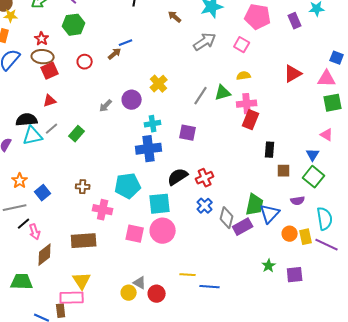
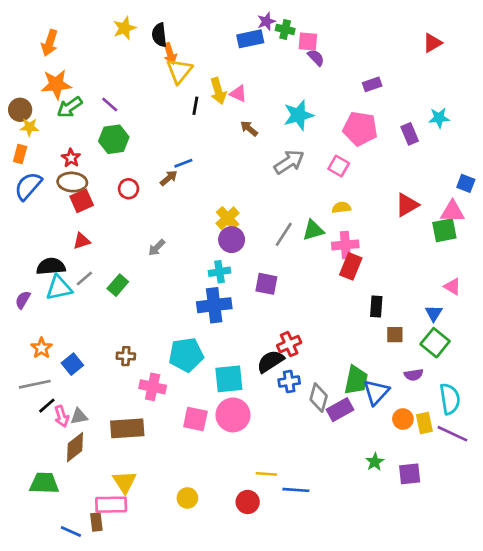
purple circle: (132, 100) -> (232, 240), moved
green square: (333, 103) -> (444, 230), moved
black semicircle: (178, 177) -> (270, 361), moved
blue cross: (205, 206) -> (289, 382), turned 35
gray triangle: (140, 283) -> (79, 416), moved, turned -40
red circle: (157, 294) -> (248, 502), moved

